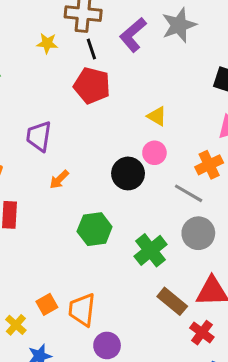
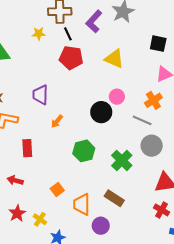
yellow triangle: (157, 116) -> (114, 59), moved, size x1.5
brown rectangle: (172, 301) -> (114, 198), moved
orange square: (47, 304) -> (57, 190), moved

